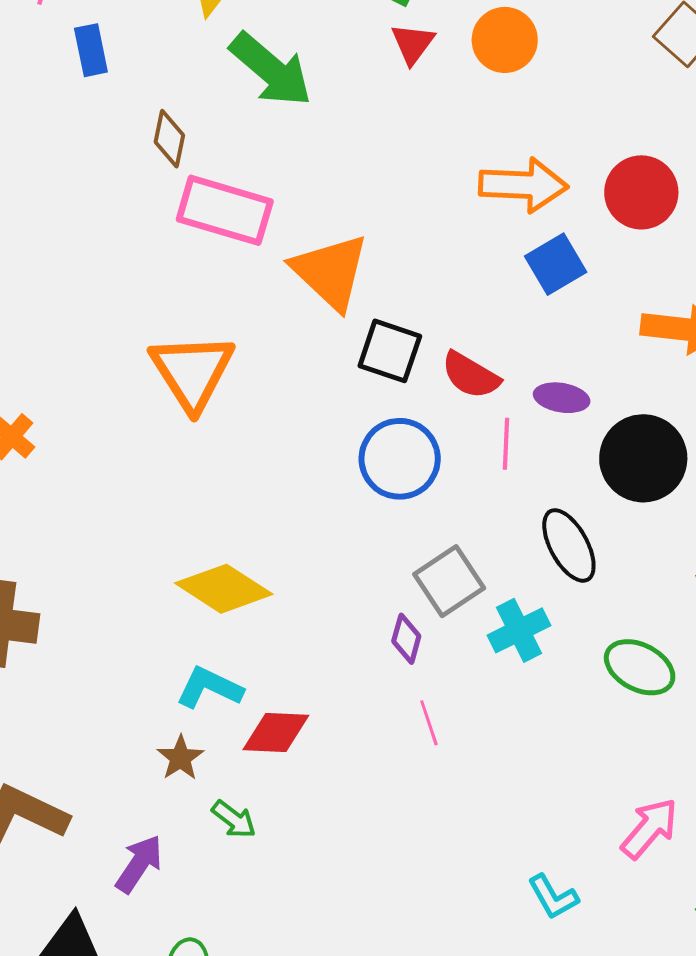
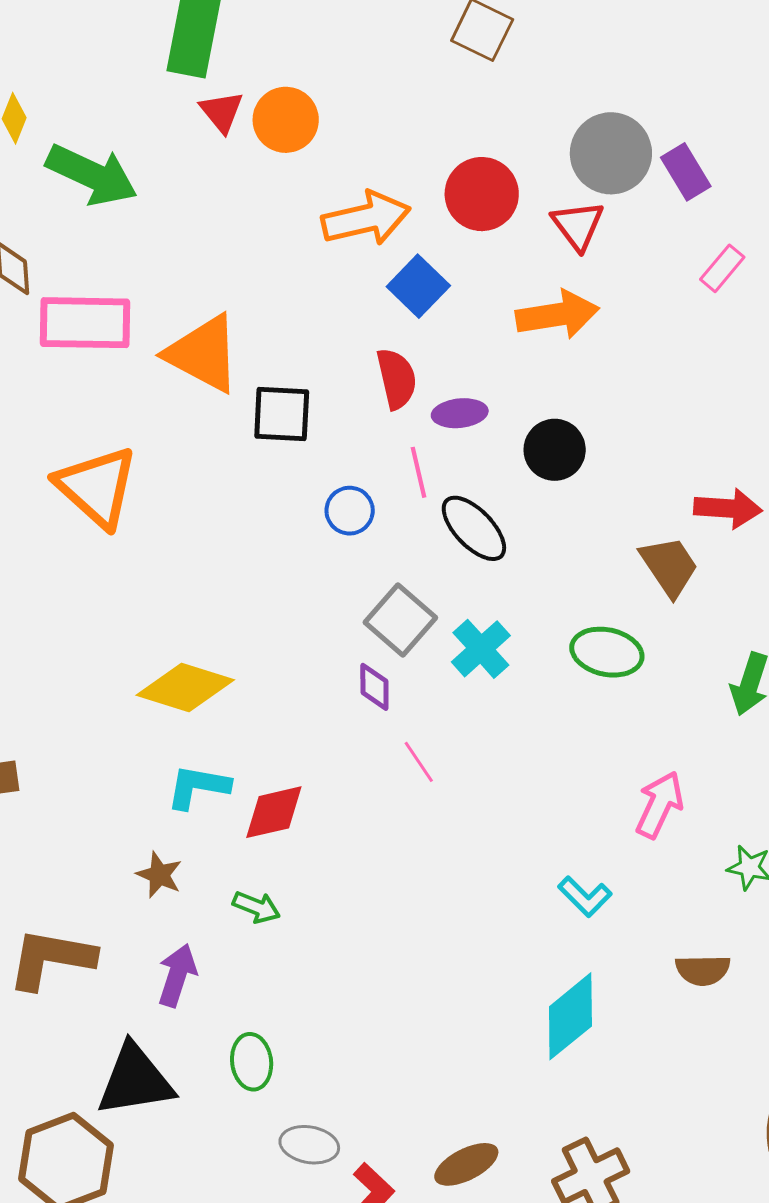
orange circle: (505, 40) -> (286, 120), moved
red semicircle: (471, 375) -> (397, 379), moved, turned -118
black circle: (643, 458) -> (555, 450), size x0.7
blue circle: (400, 459) -> (350, 511), moved, size x0.6
black ellipse: (569, 545) -> (474, 528), moved
brown star: (180, 758) -> (159, 875), moved

